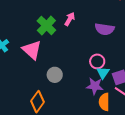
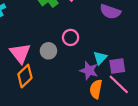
pink triangle: (32, 50) -> (20, 53), moved
pink circle: (97, 61) -> (71, 37), moved

